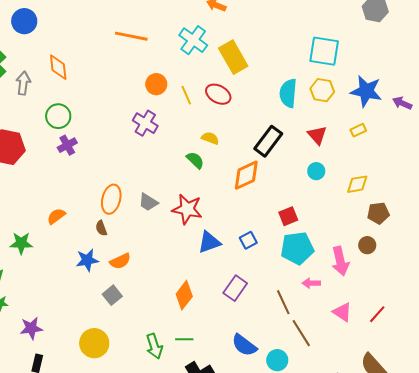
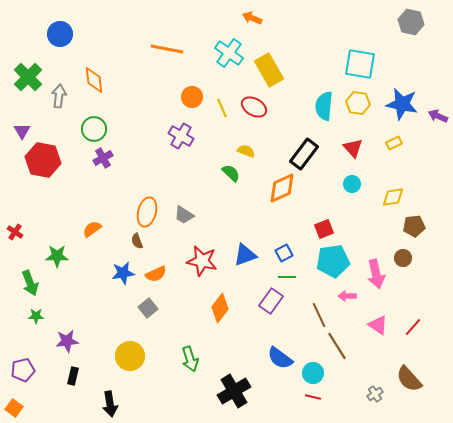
red star: (187, 209) -> (202, 261), moved
green line: (184, 339) -> (287, 277), moved

